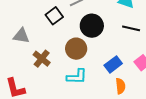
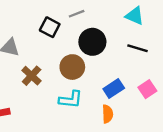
black square: (54, 16) -> (50, 27), turned -30
orange semicircle: (120, 86) -> (107, 114), moved

